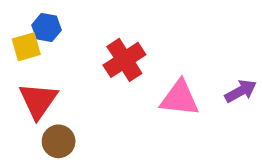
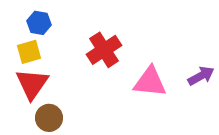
yellow square: (26, 47) -> (29, 52), moved

